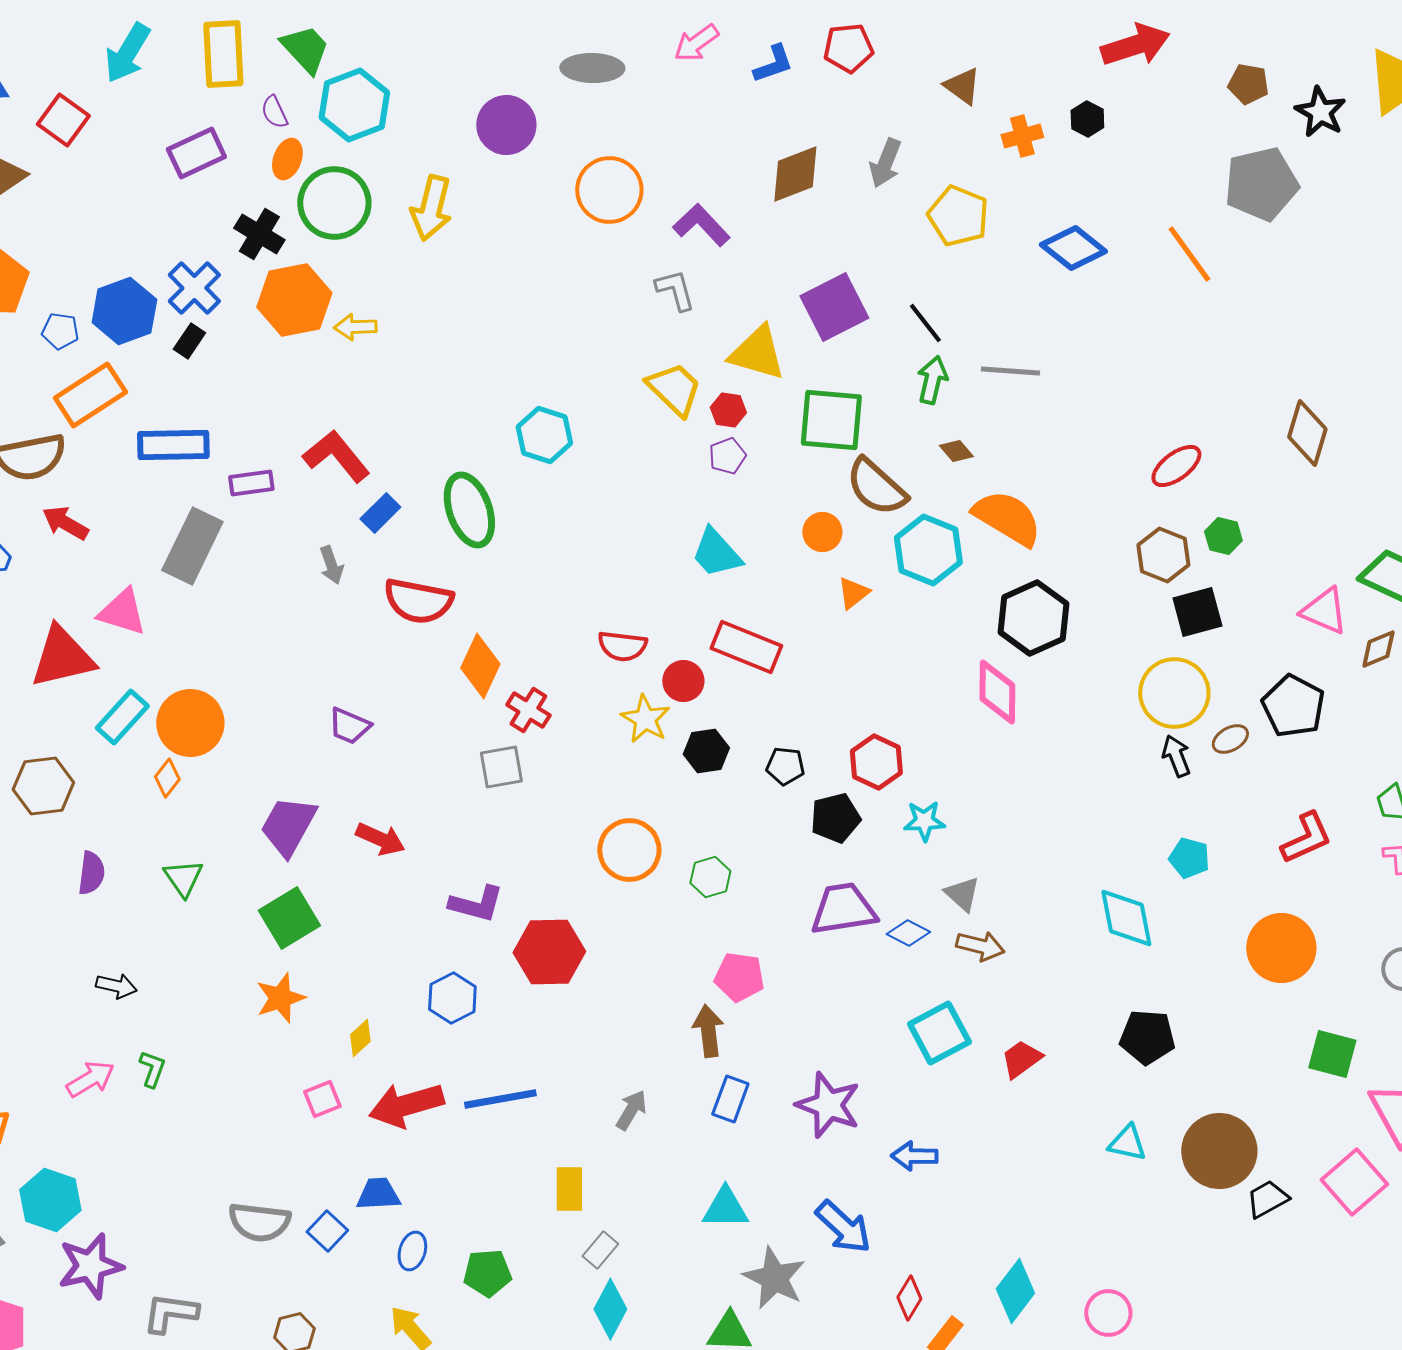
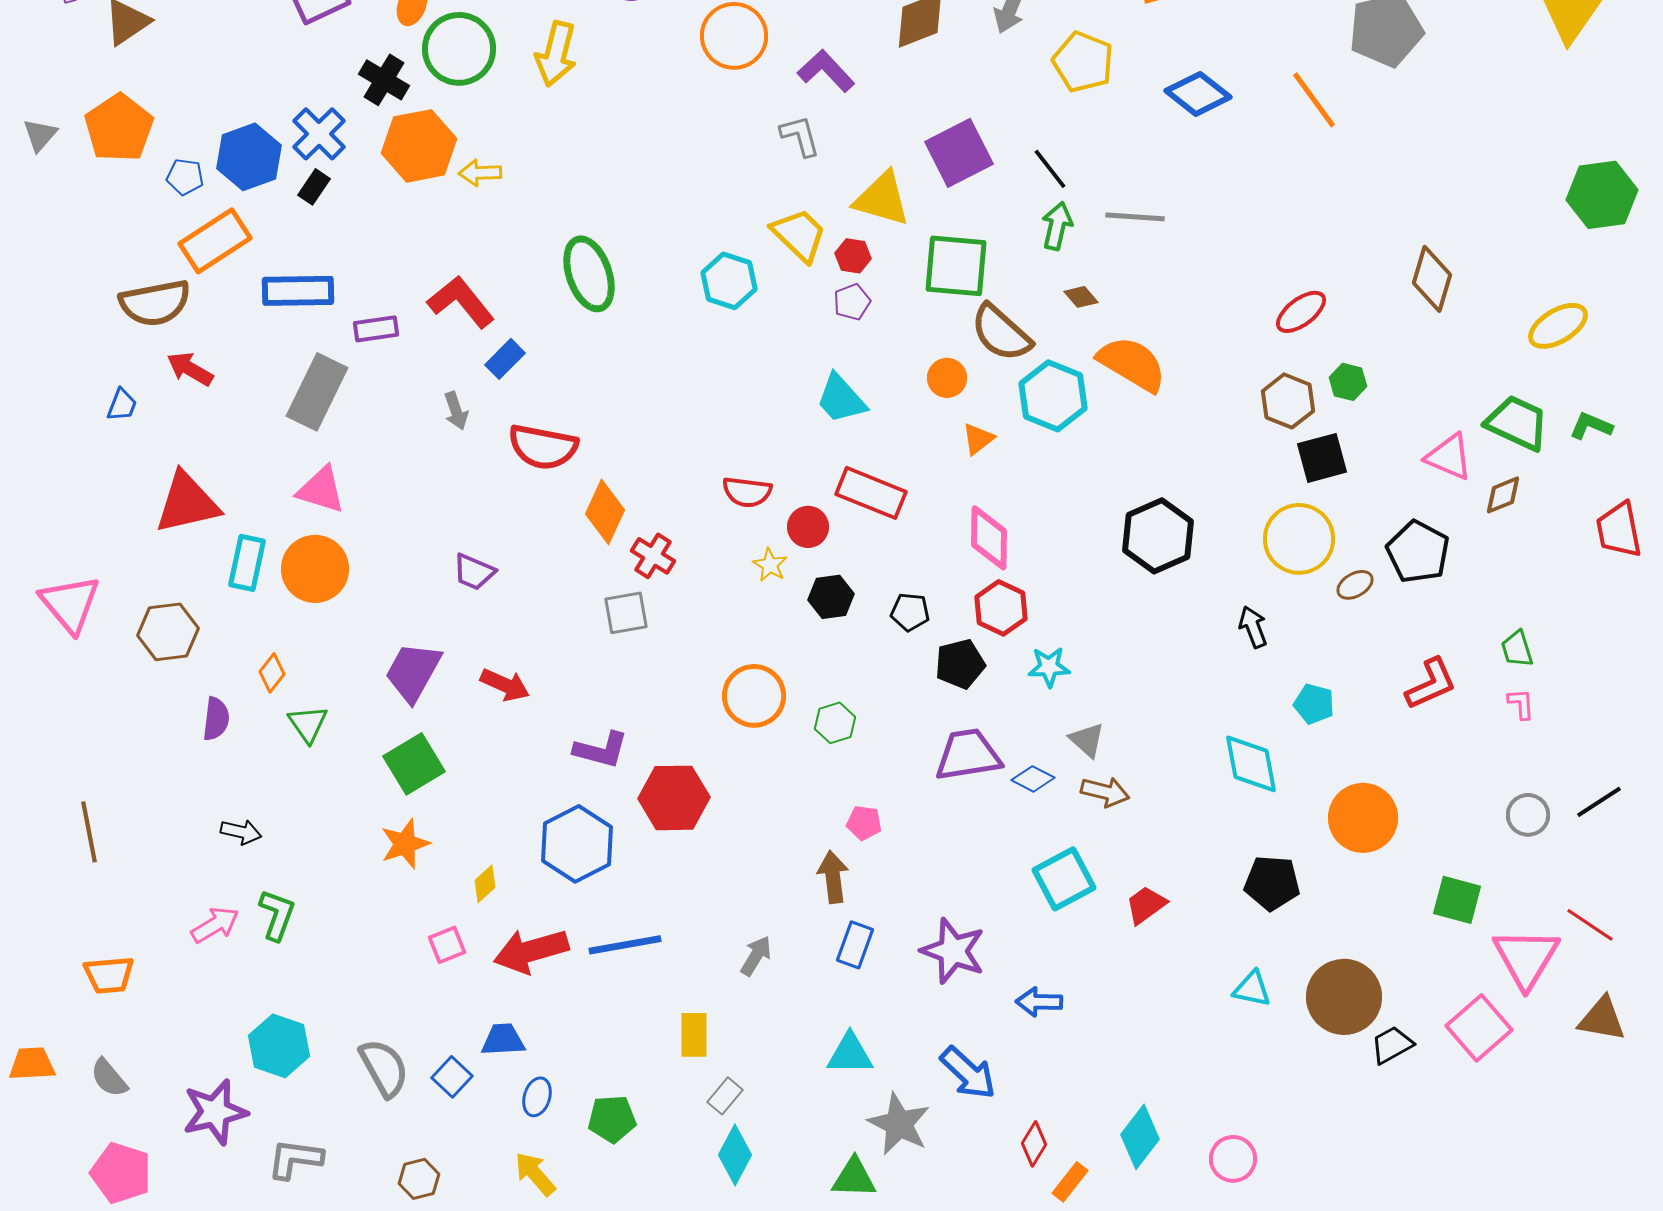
cyan hexagon: (544, 435) -> (729, 281), moved
green ellipse: (469, 510) -> (589, 274), moved
pink triangle: (122, 612) -> (321, 490), moved
black hexagon: (1033, 618) -> (1158, 536), moved
pink diamond: (997, 692) -> (989, 538), moved
cyan rectangle: (122, 717) -> (247, 563), turned -30
yellow star: (645, 719) -> (770, 565), size x0.7
black arrow: (1176, 756) -> (1253, 627), moved
orange diamond: (167, 778) -> (272, 673), moved
orange circle: (1281, 948) -> (1363, 818), moved
pink pentagon: (739, 977) -> (864, 823), size x0.7
blue hexagon: (452, 998) -> (577, 844), size x1.5
green L-shape: (152, 1069) -> (277, 915), size x1.4
cyan hexagon: (50, 1200) -> (279, 1046), moved
gray semicircle: (259, 1222) -> (384, 1068), turned -126

